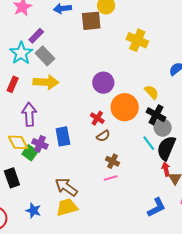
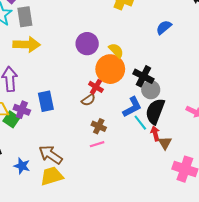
gray rectangle: (45, 56) -> (25, 17), turned 36
yellow semicircle: (152, 92) -> (116, 51), moved
red cross: (97, 118) -> (96, 87), moved
cyan line: (149, 143) -> (140, 123), moved
blue L-shape: (157, 207) -> (132, 107), moved
blue star: (33, 211) -> (22, 166), moved

